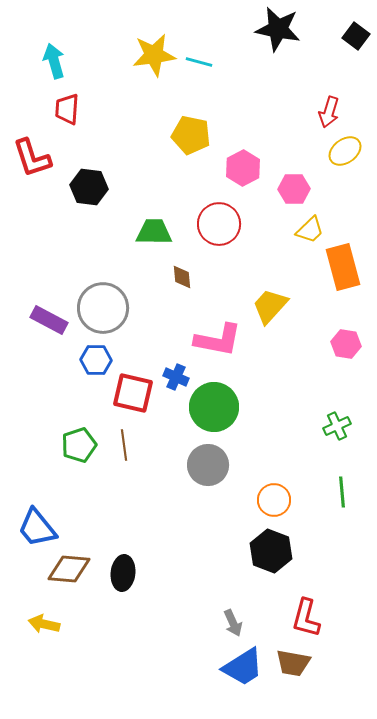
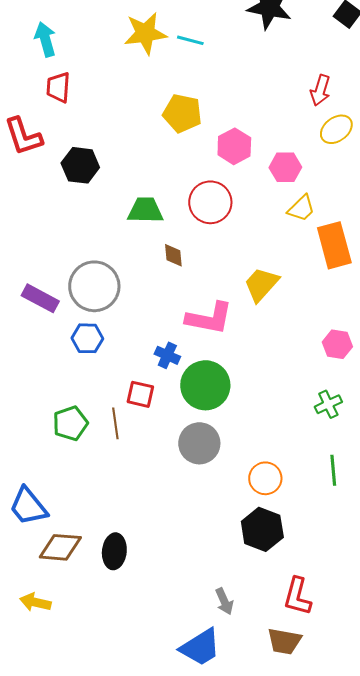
pink hexagon: (346, 344) -> (337, 344), moved
red square: (133, 393) -> (140, 394), moved, size x0.7
blue trapezoid: (243, 667) -> (200, 647), moved

